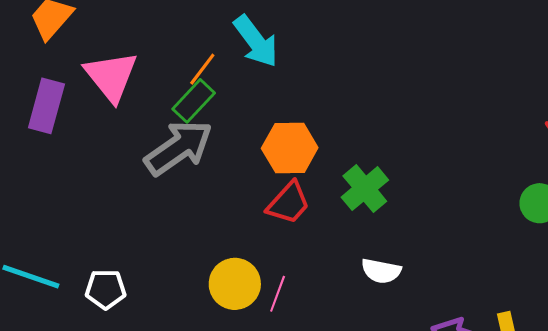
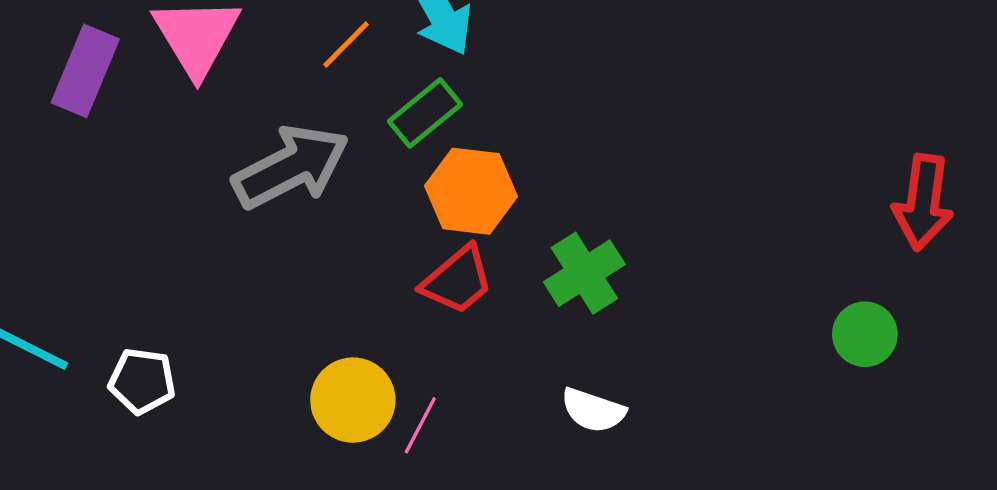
green rectangle: (194, 101) -> (425, 113), moved

